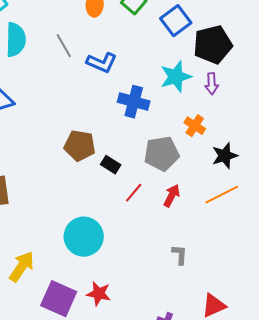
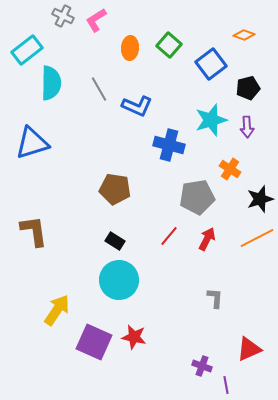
black pentagon: (213, 45) -> (248, 88), size x0.6
black rectangle: (111, 165) -> (115, 241), moved

